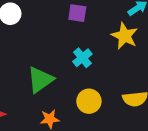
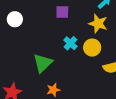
yellow circle: (89, 101) -> (92, 48), moved

